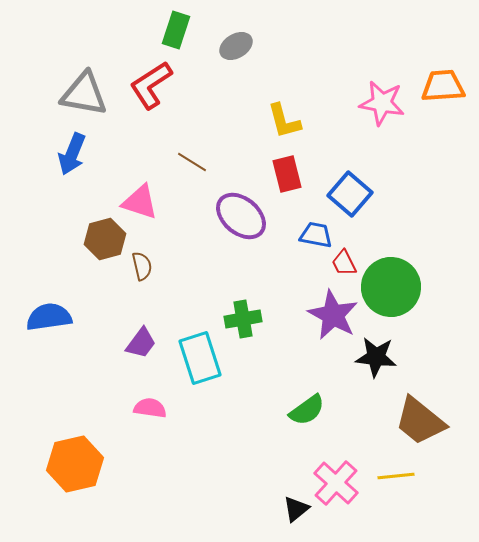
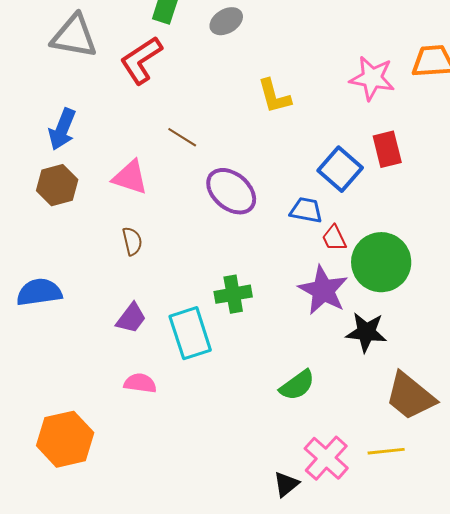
gray triangle: (84, 94) -> (74, 36), moved
red rectangle: (287, 174) -> (387, 149), moved
brown hexagon: (105, 239) -> (57, 185), moved

